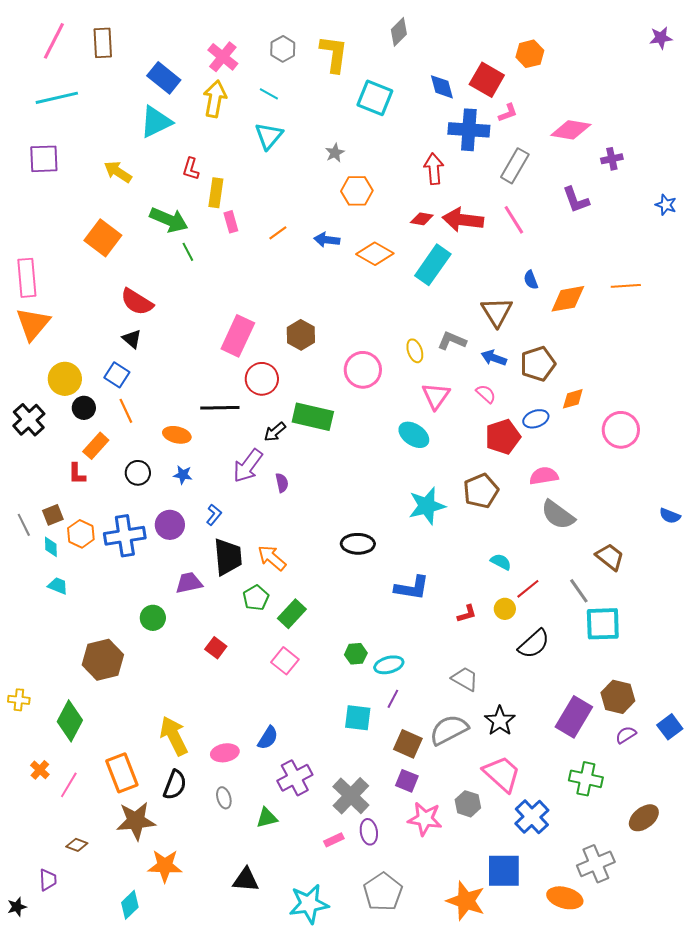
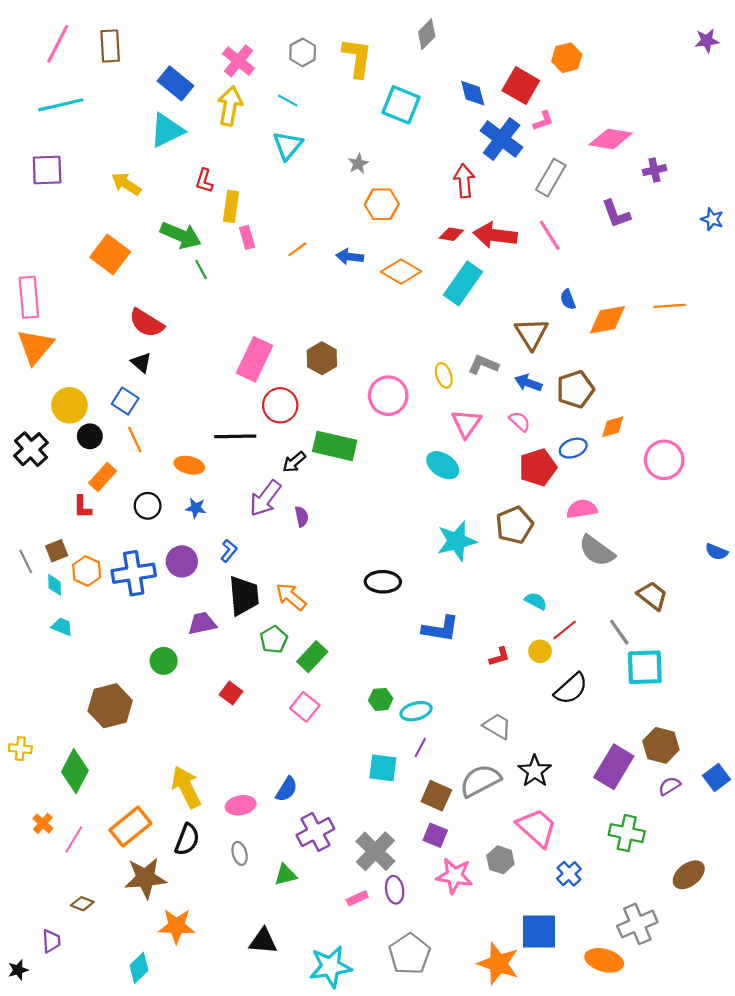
blue cross: (469, 130) -> (502, 139), turned 33
orange rectangle: (122, 773) -> (130, 827), turned 72
blue cross: (532, 817) -> (569, 874), size x0.7

